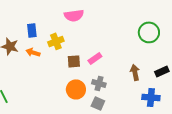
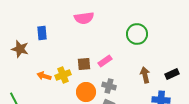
green circle: (149, 32) -> (137, 34), moved
yellow cross: (56, 41) -> (63, 75), moved
orange arrow: (33, 52) -> (44, 76), moved

